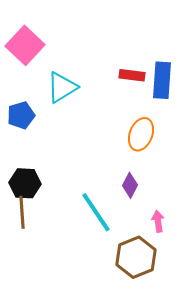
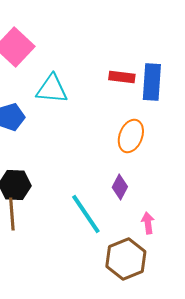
cyan triangle: (62, 87) -> (52, 89), turned 36

